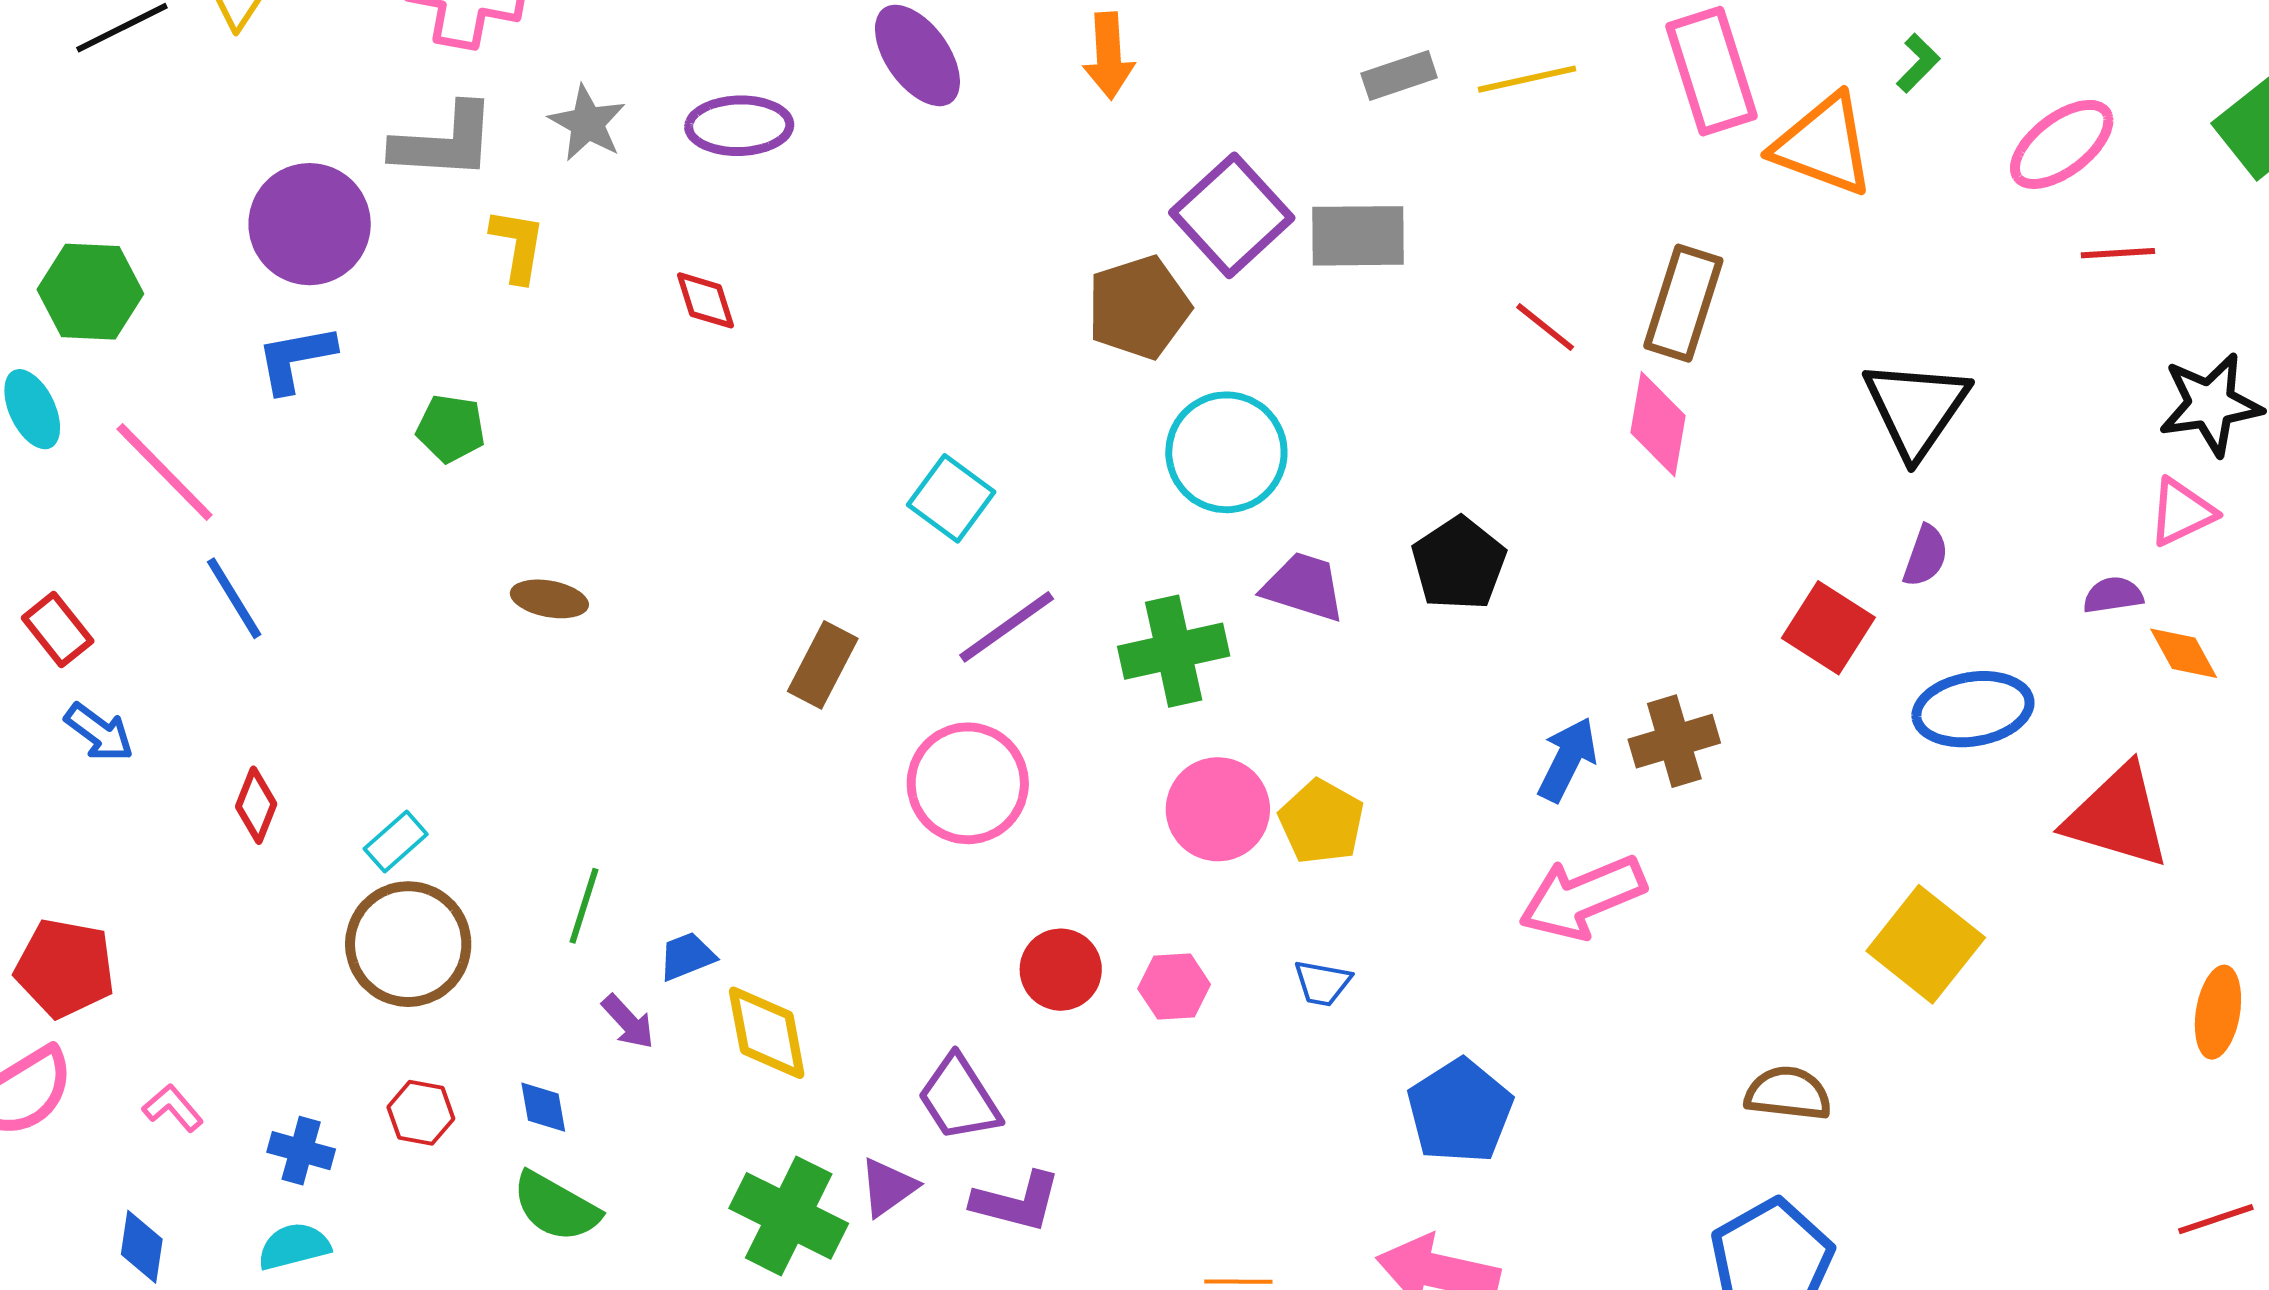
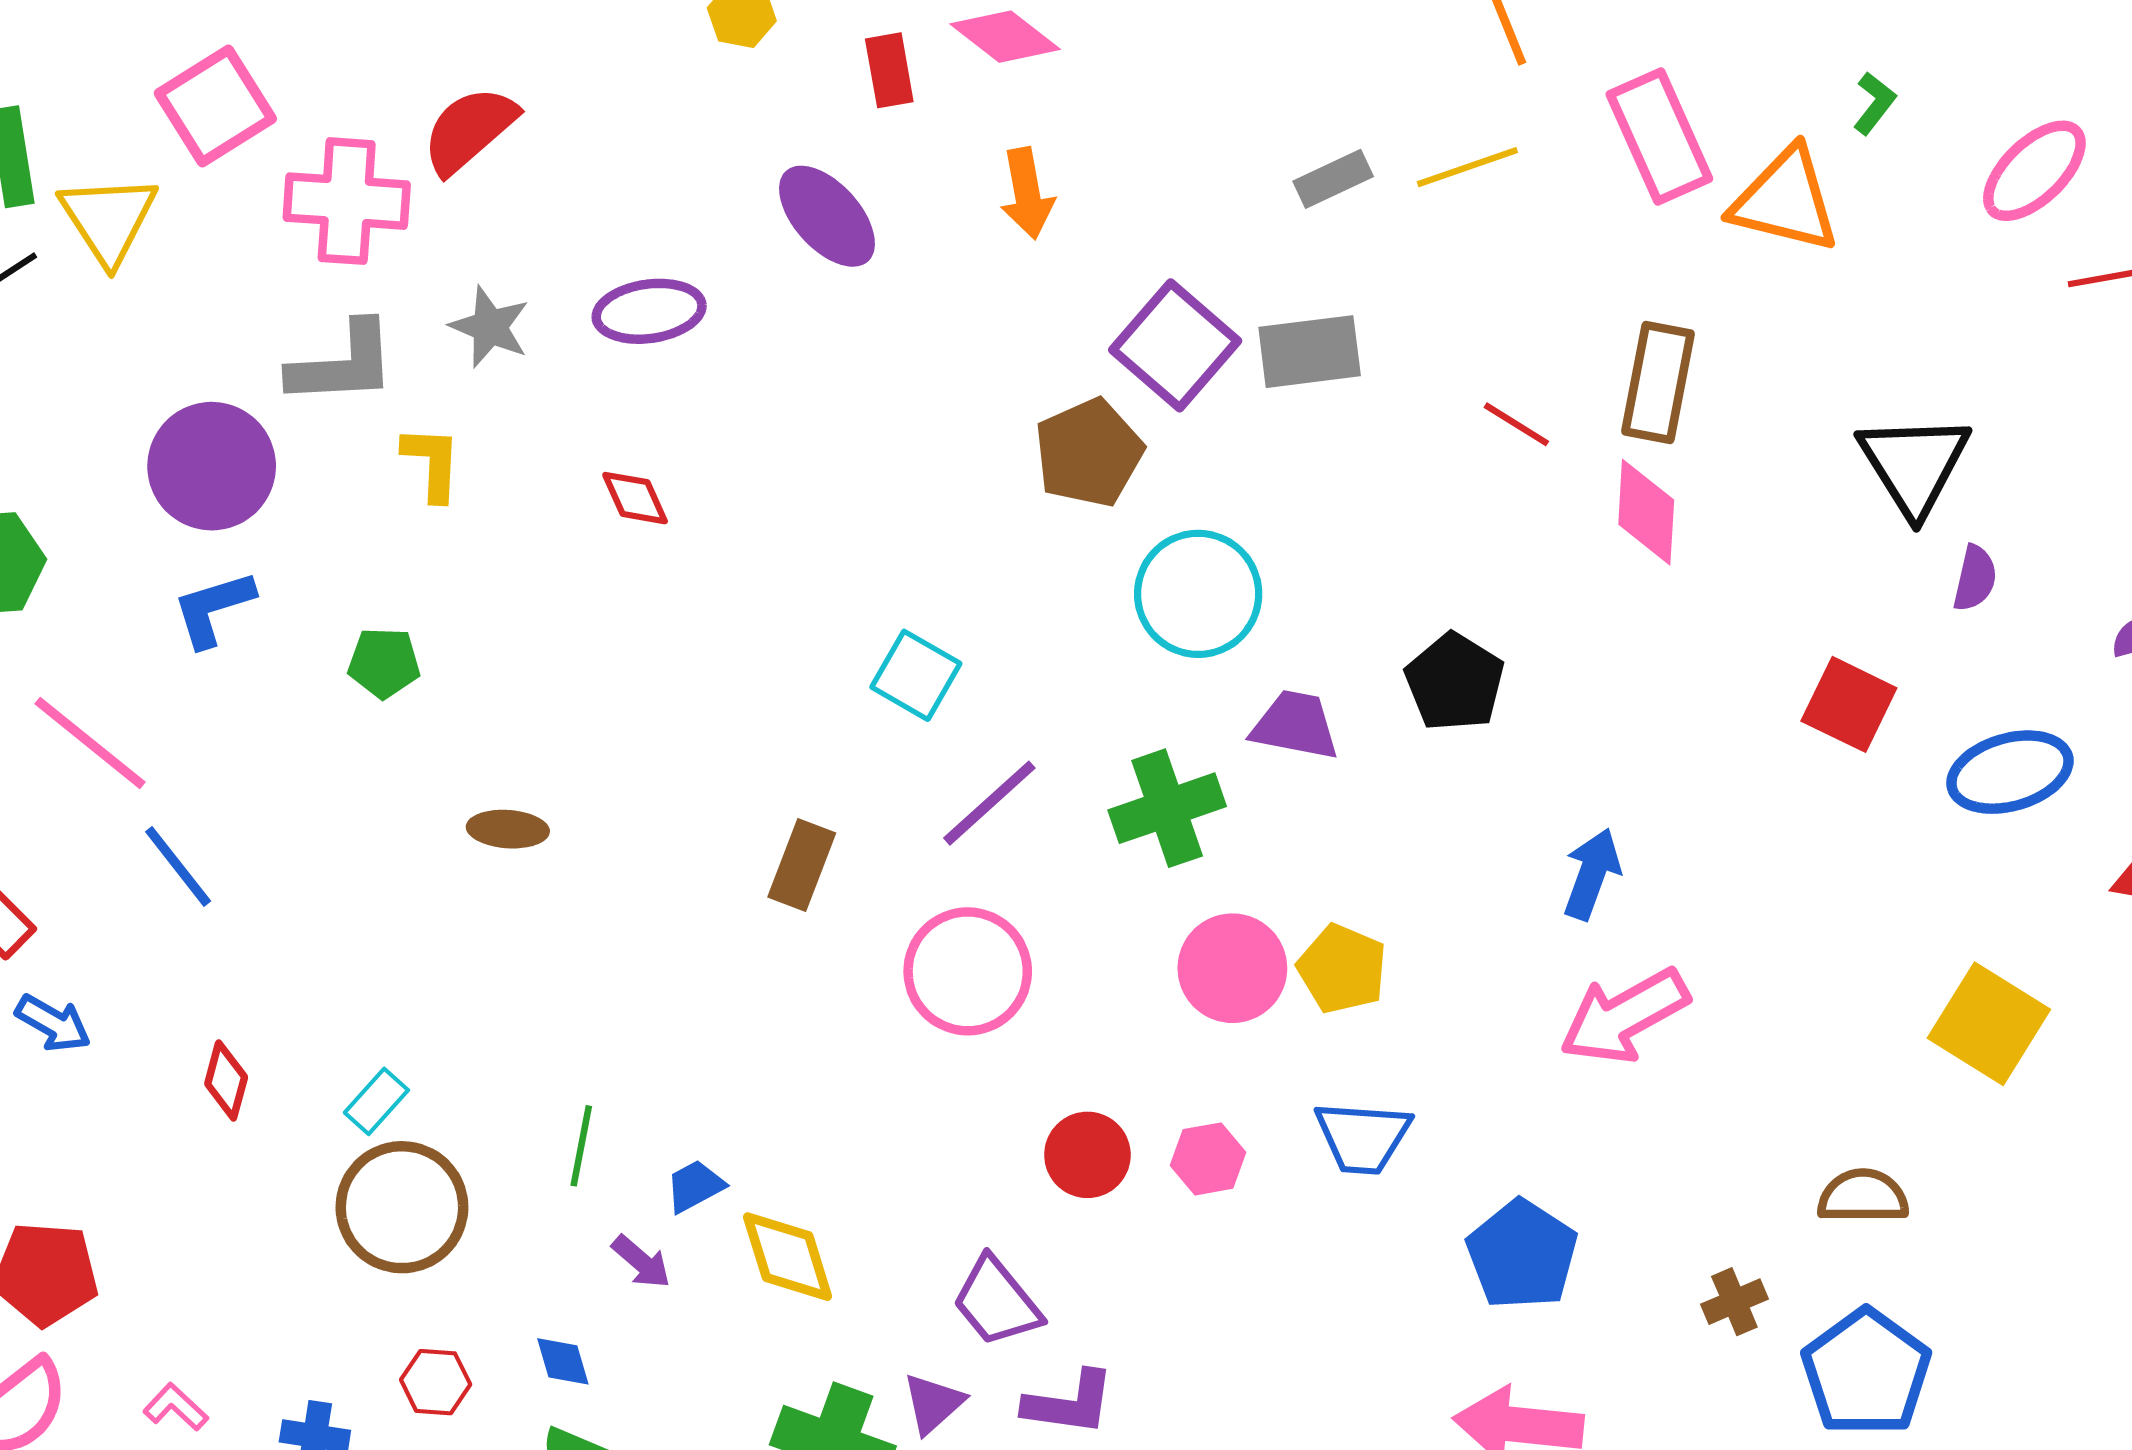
purple semicircle: (1926, 556) -> (1975, 578), moved
brown cross: (1674, 741) -> (1734, 1302), moved, size x0.7
blue trapezoid: (1322, 983) -> (1363, 1137), size x1.6

